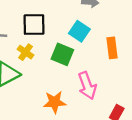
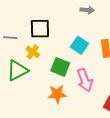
cyan square: (79, 31) -> (80, 45), moved
green square: (62, 54) -> (60, 67), moved

